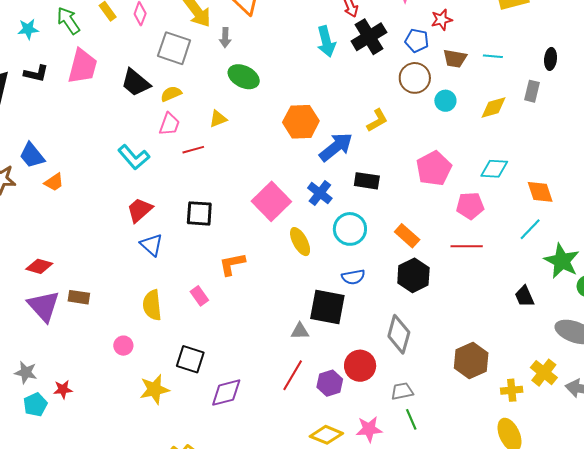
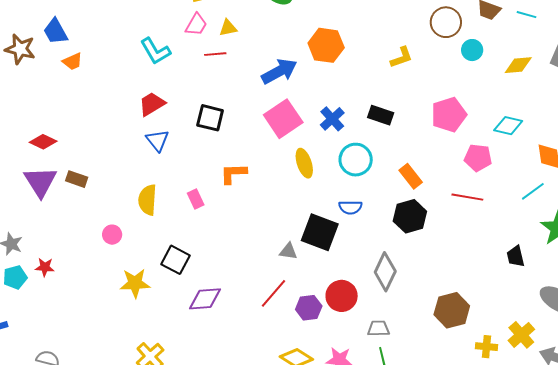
yellow triangle: (218, 119) -> (228, 28), moved
blue arrow: (336, 147) -> (279, 71), moved

